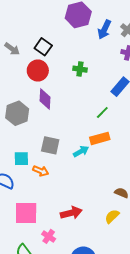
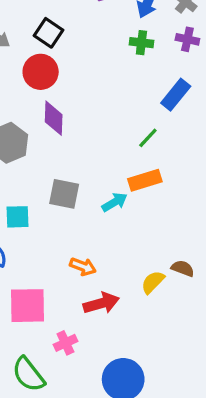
green cross: (80, 69) -> (141, 43), moved
orange arrow: (41, 171) -> (83, 267), moved
yellow semicircle: (112, 216) -> (153, 282), moved
pink cross: (49, 236) -> (65, 343), turned 32

